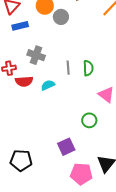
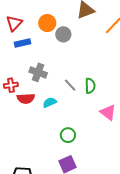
gray line: (68, 68) -> (70, 85), turned -40
green circle: (89, 120) -> (68, 135), moved

